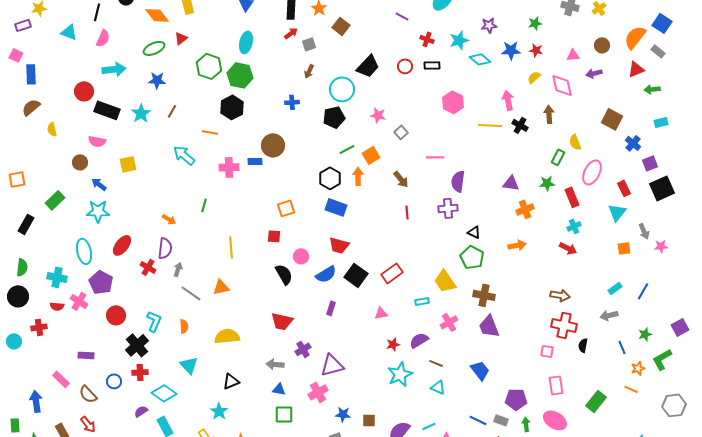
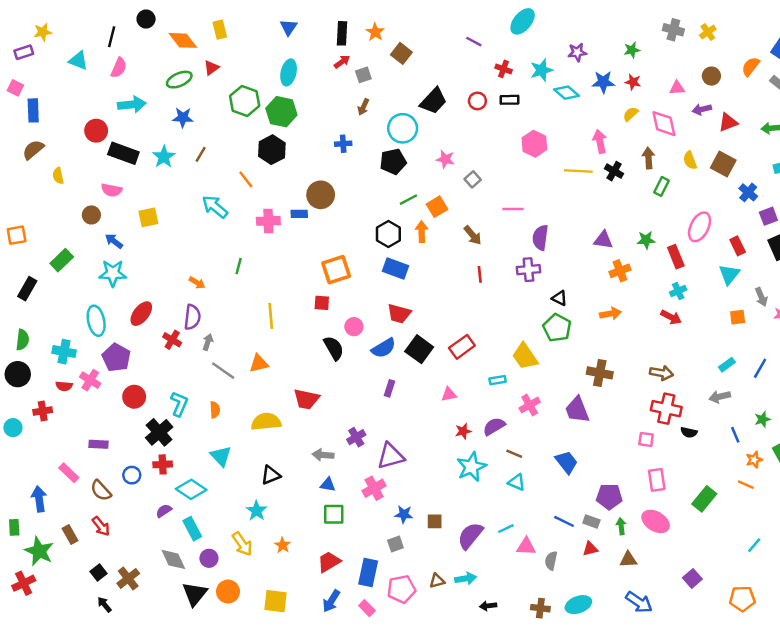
orange semicircle: (635, 37) -> (751, 67), size x0.7
red triangle: (636, 69) -> (728, 122), moved
orange line: (210, 132) -> (246, 179), turned 42
yellow semicircle: (575, 142) -> (690, 160), moved
green rectangle: (558, 157) -> (662, 186), moved
orange square: (286, 208) -> (336, 270), size x1.4
brown cross: (484, 295) -> (600, 373), moved
red trapezoid: (282, 321) -> (306, 399), moved
black semicircle: (583, 345) -> (689, 432), turned -88

